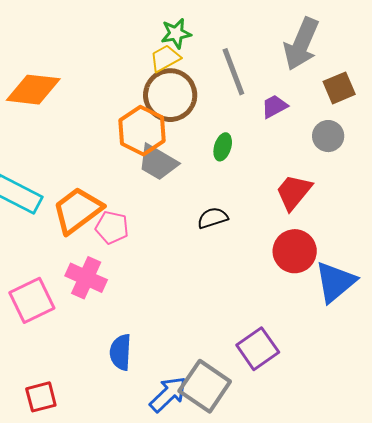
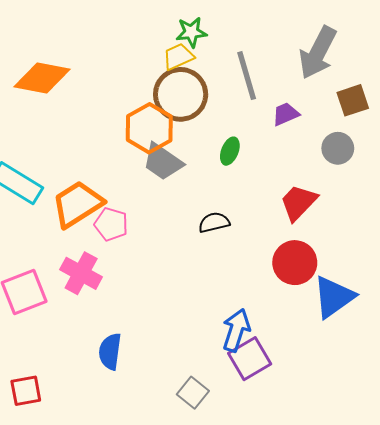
gray square: (205, 386) -> (193, 393), size x0.6
blue arrow: (168, 394) -> (236, 330), moved, turned -33

